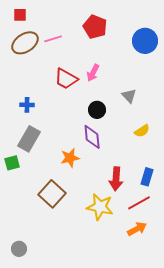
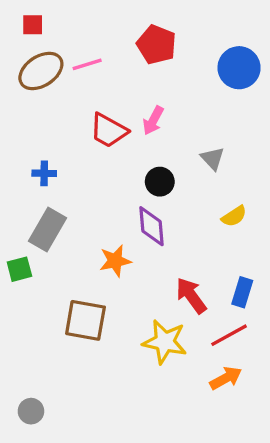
red arrow: (116, 179) -> (191, 296), turned 140
brown square: (52, 194) -> (85, 320), turned -32

